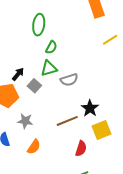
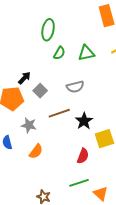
green triangle: (49, 68) -> (86, 53), moved
black star: (90, 108) -> (84, 121), moved
brown line: (67, 121) -> (59, 113), moved

